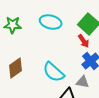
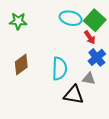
cyan ellipse: (51, 22) -> (71, 18), moved
cyan semicircle: (54, 72) -> (60, 69), turned -130

